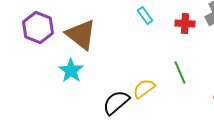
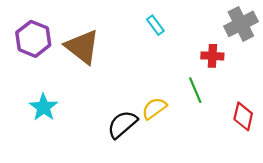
red cross: (185, 24) -> (212, 56), moved
cyan star: (71, 71) -> (44, 107), moved

